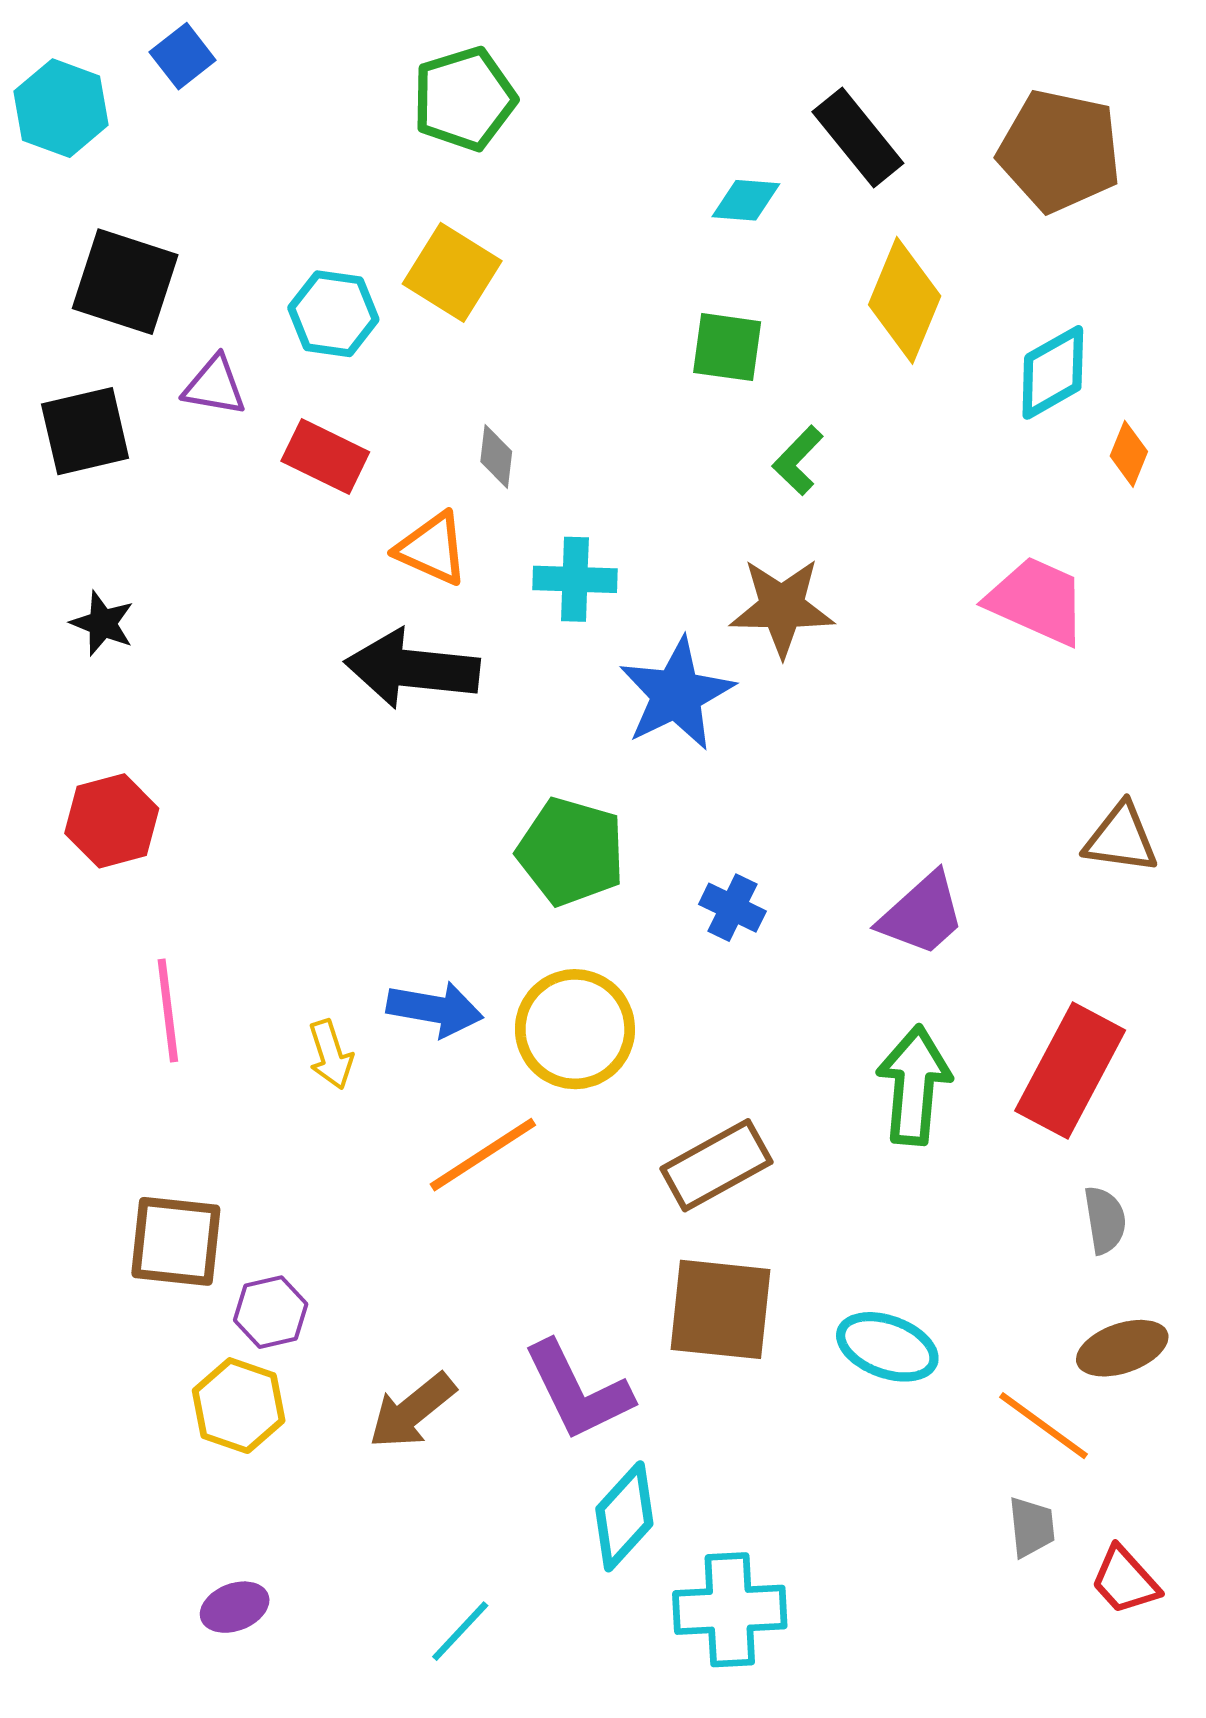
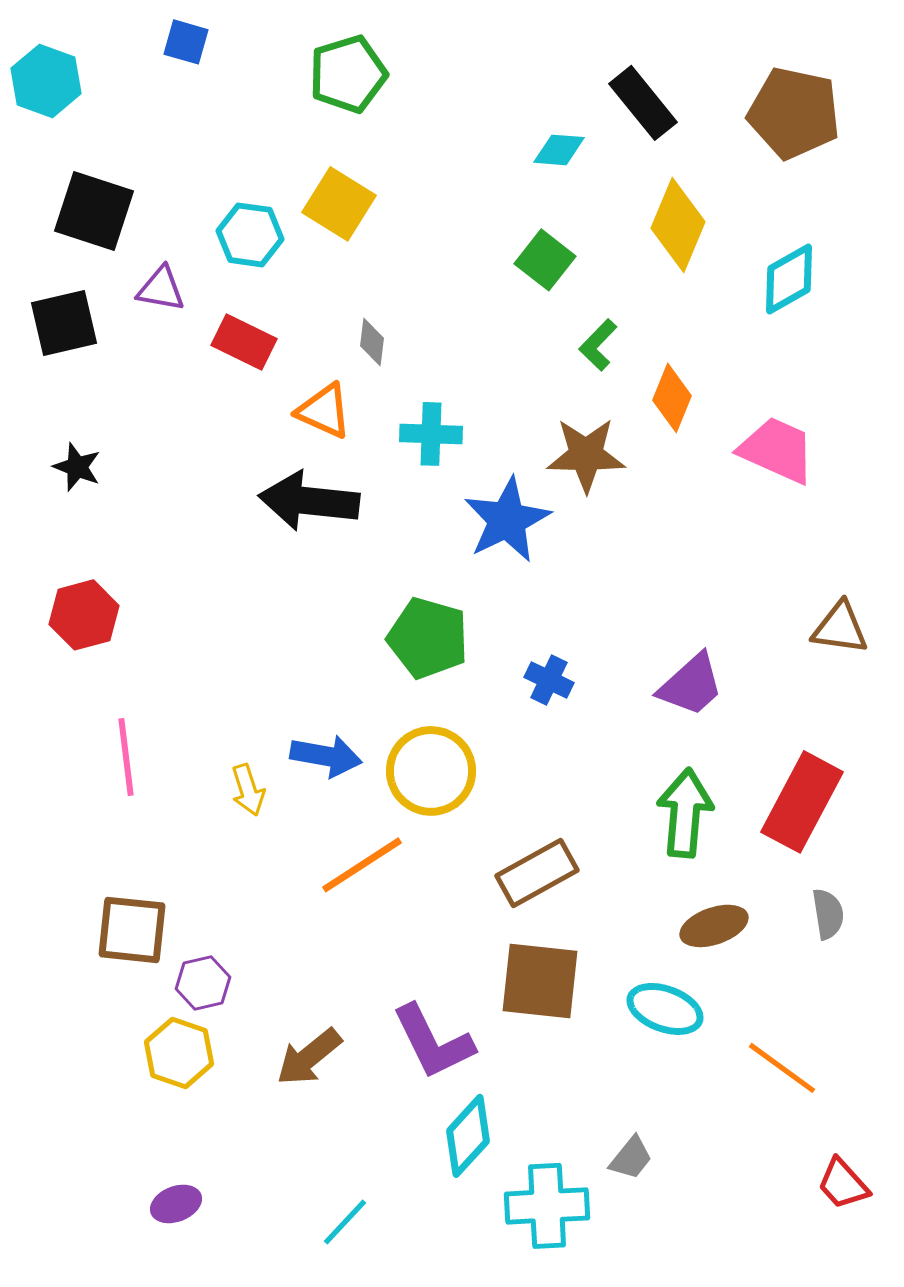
blue square: (183, 56) -> (186, 42), moved, turned -36
green square: (727, 347) -> (545, 260), turned 30
orange diamond: (1129, 454) -> (672, 398), moved, size x1.4
brown ellipse: (1122, 1348) -> (714, 926), moved
gray trapezoid: (1031, 1527) -> (631, 1158), moved, turned 45

